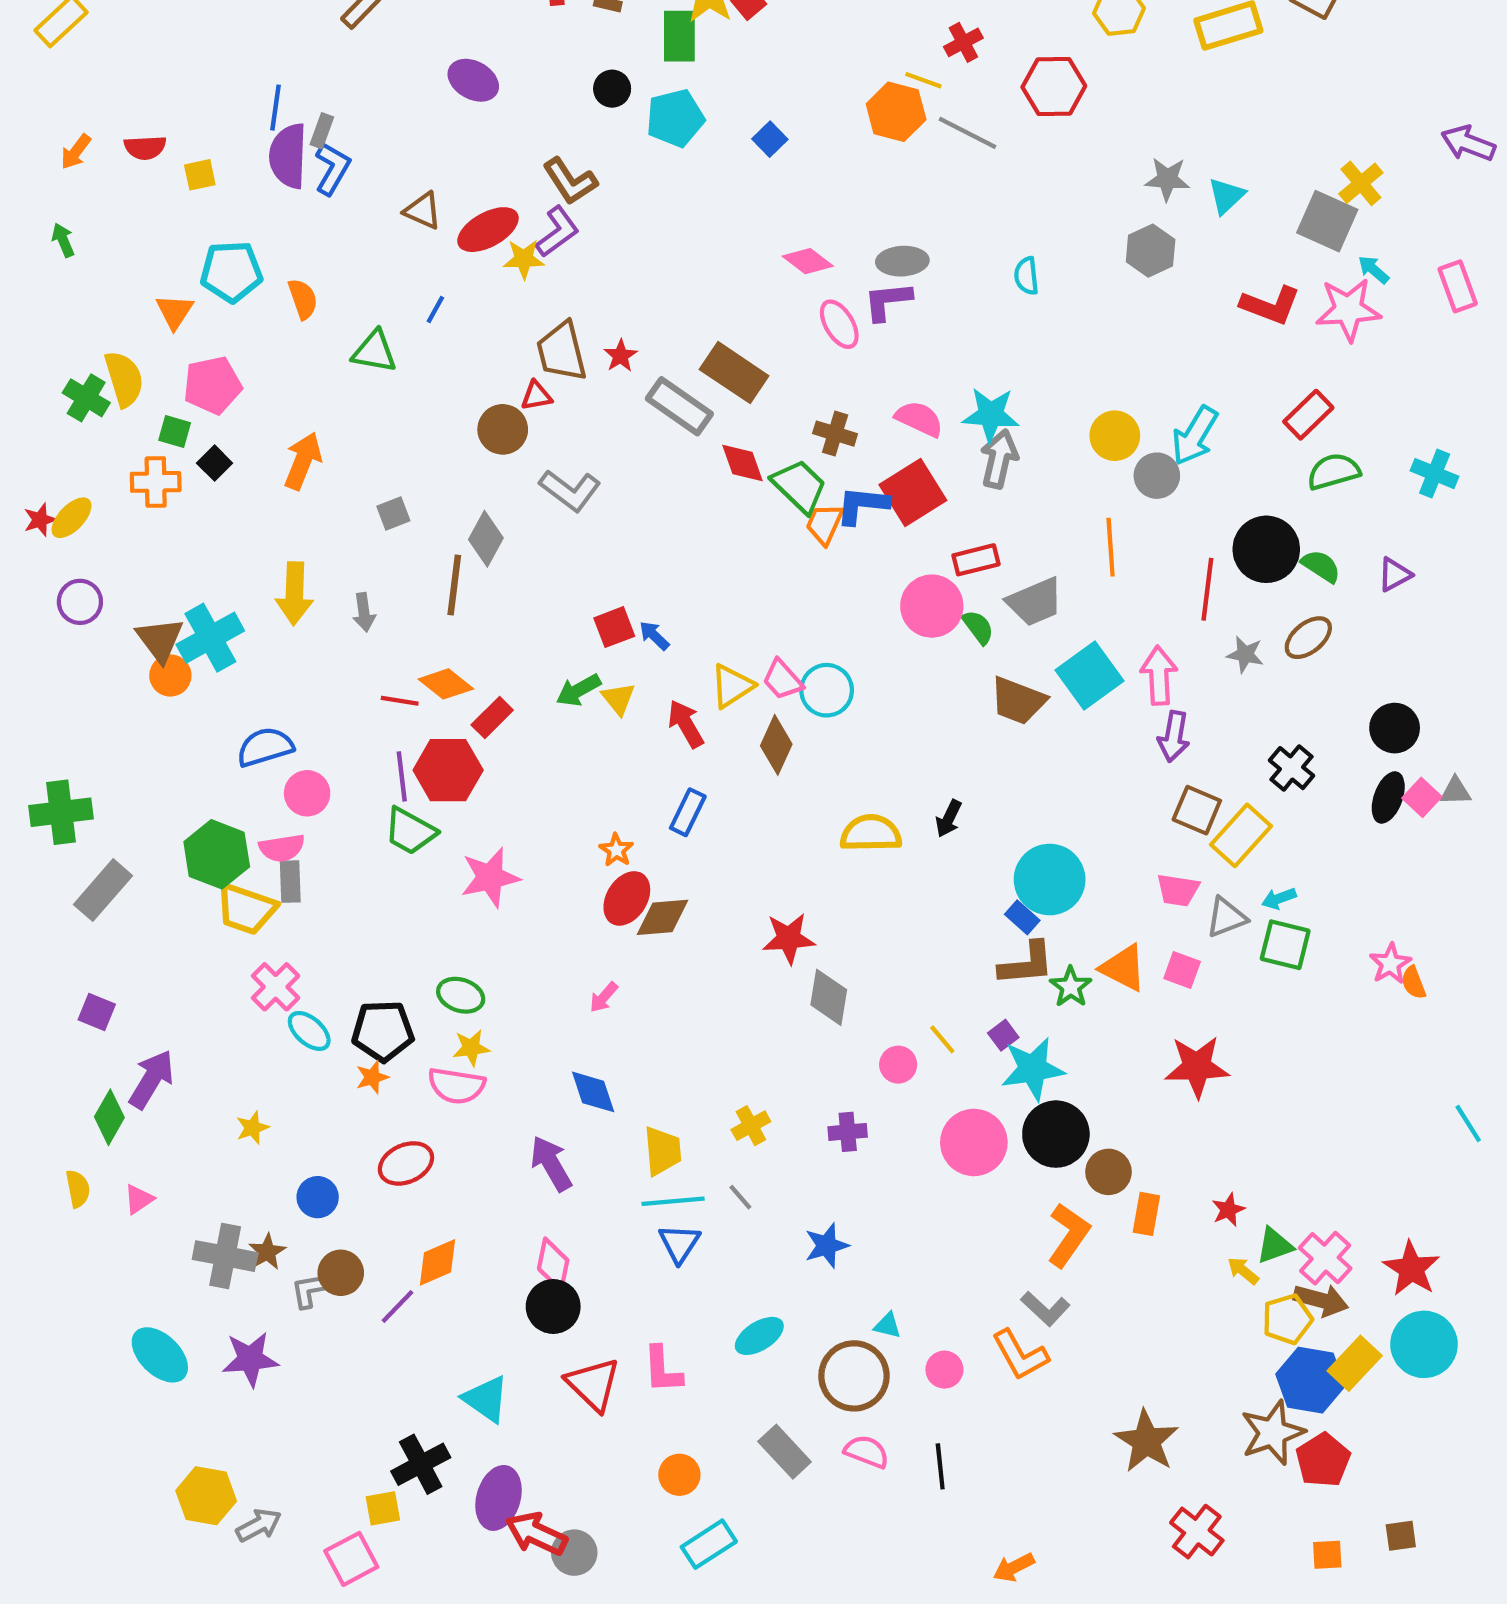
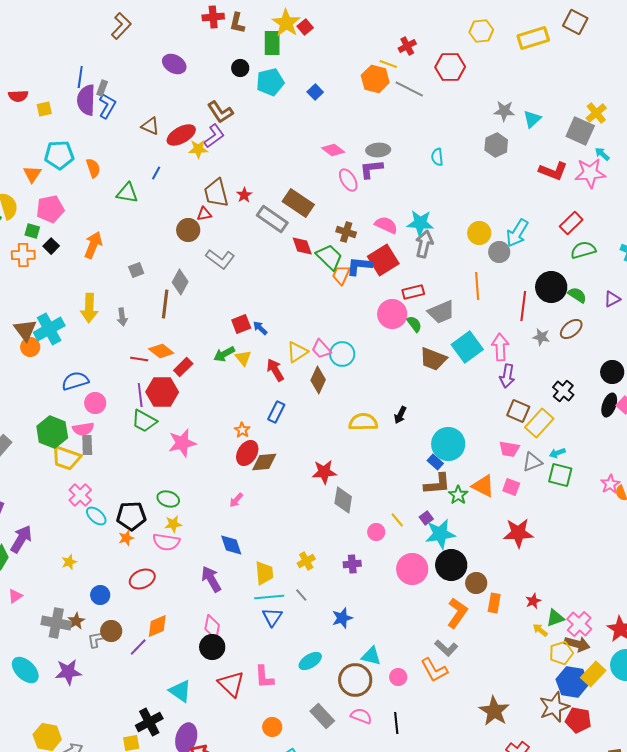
cyan triangle: (888, 1325) -> (371, 656), size x1.5
red pentagon: (1323, 1460) -> (578, 720), turned -30

